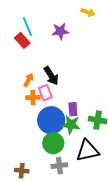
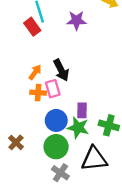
blue circle: (51, 120) -> (56, 120), size x0.7
gray cross: (59, 166) -> (60, 173), turned 35
brown cross: (22, 171) -> (16, 142), moved, turned 32

